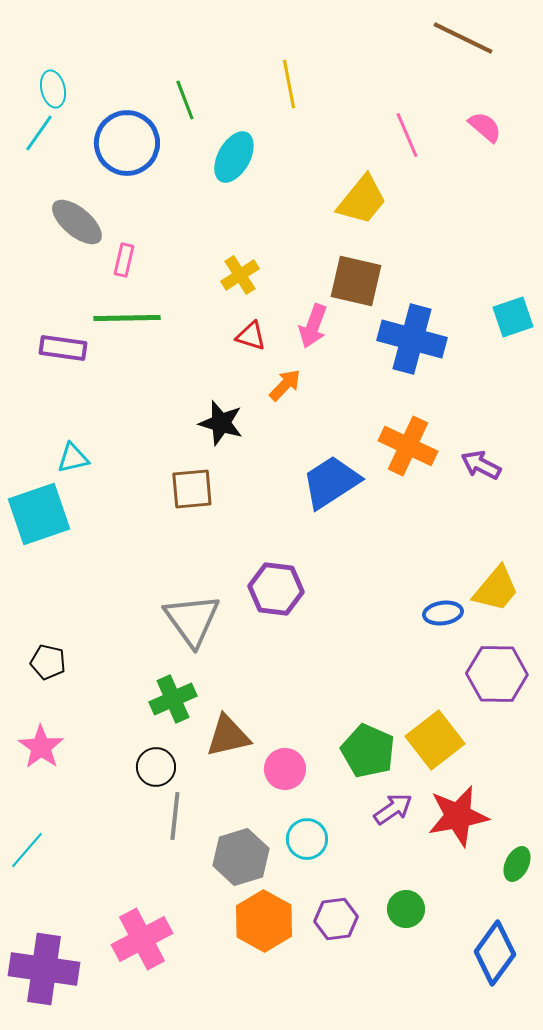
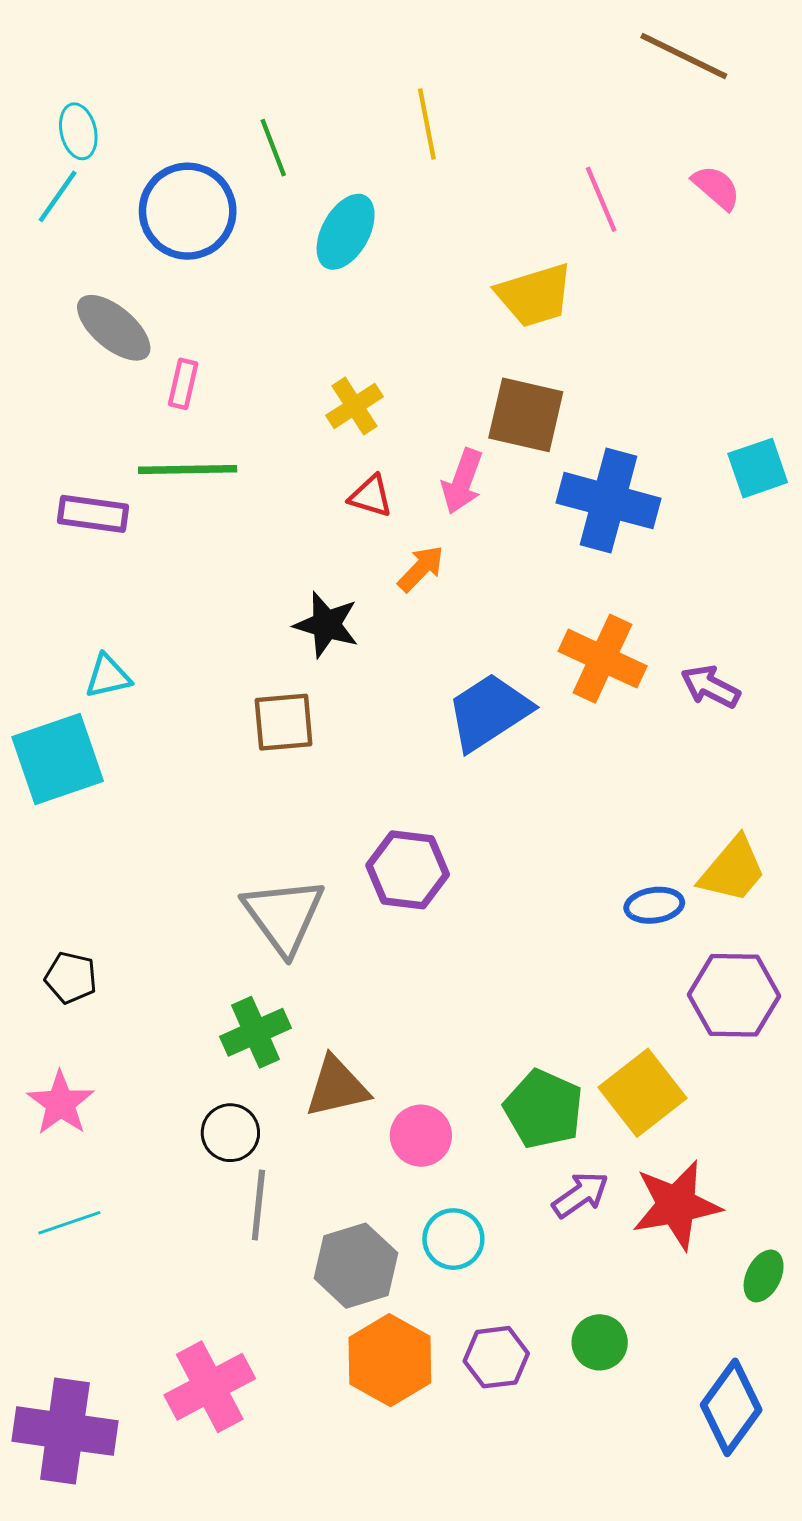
yellow trapezoid: (362, 200) -> (535, 295), turned 34
cyan line: (27, 850) -> (69, 1223), moved, turned 30

